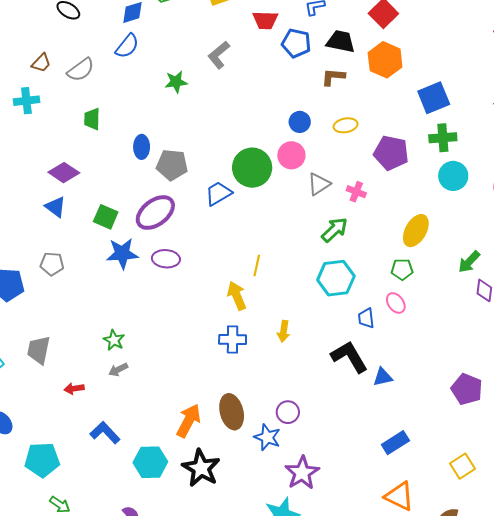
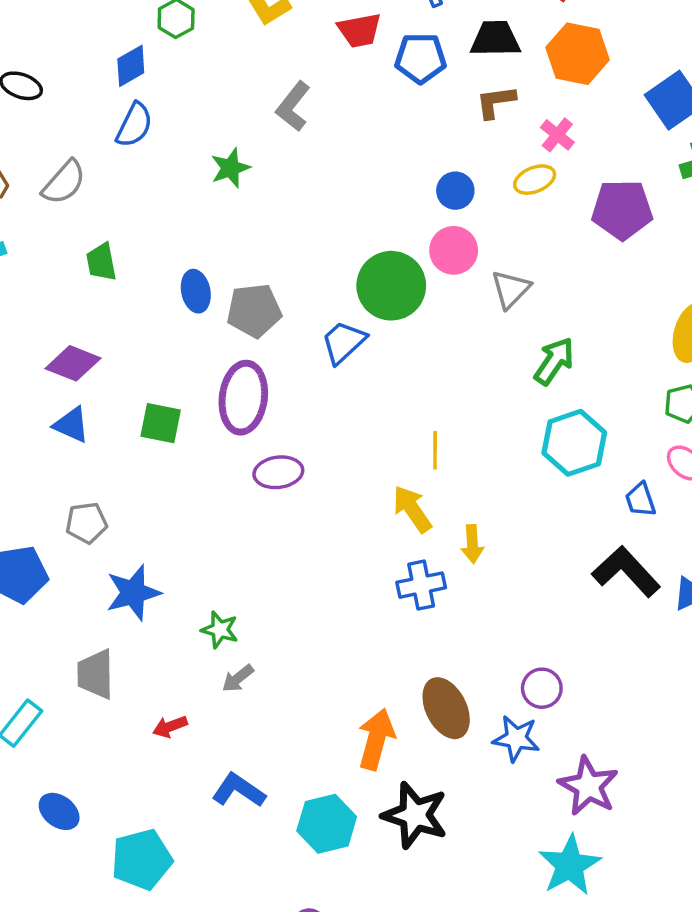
pink cross: (356, 192) -> (557, 135), moved, turned 30
purple ellipse: (155, 213) -> (243, 398), turned -33
blue star: (122, 254) -> (133, 593), moved
yellow arrow: (284, 331) -> (472, 544), moved

